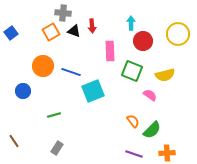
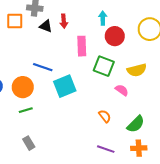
orange square: (51, 32) -> (15, 21), moved, turned 30
orange circle: (43, 66) -> (23, 87), moved
green semicircle: (152, 130) -> (136, 124), moved
gray rectangle: (57, 148) -> (29, 143), turned -64

